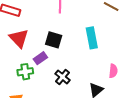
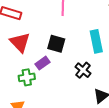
black cross: (63, 77) -> (83, 70), moved

